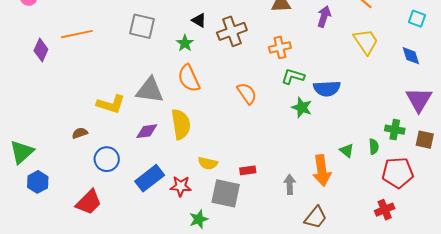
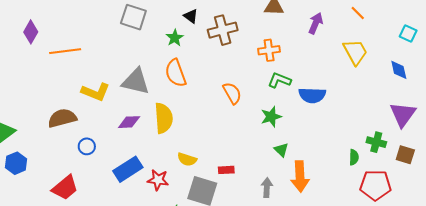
orange line: (77, 34) -> (65, 51), moved
green star: (302, 107) -> (271, 117), moved, turned 30
brown semicircle: (80, 133) -> (62, 118), size x1.8
green triangle: (347, 151) -> (281, 150), moved
blue circle: (107, 159) -> (87, 146), size x0.7

